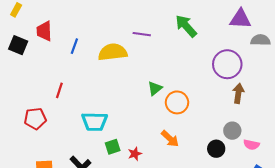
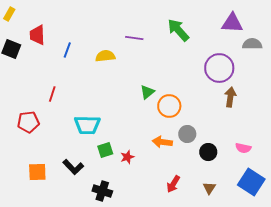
yellow semicircle: (113, 52) -> (105, 56), size x0.7
gray circle: (232, 131) -> (187, 134), moved
orange arrow: (170, 139) -> (162, 142), turned 144

